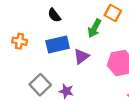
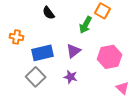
blue rectangle: (58, 44) -> (43, 53), moved
purple star: (66, 91) -> (71, 77), moved

